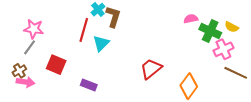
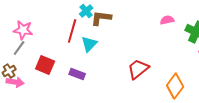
brown L-shape: (113, 17) -> (101, 18), turned -100
pink semicircle: (191, 19) -> (167, 20), moved
purple rectangle: (89, 85) -> (77, 74), moved

